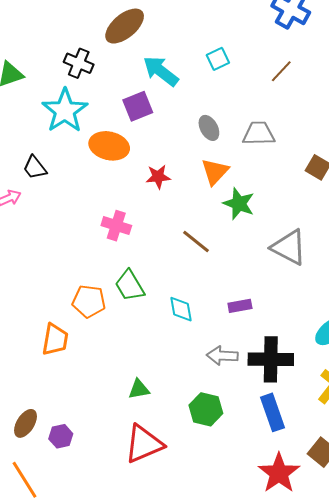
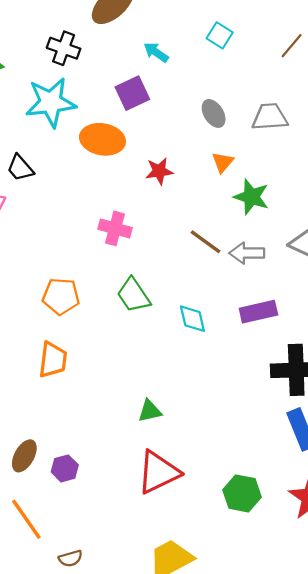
cyan square: (218, 59) -> (220, 35), turned -30
cyan arrow: (161, 71) -> (156, 52), size x0.6
cyan star: (65, 111) -> (51, 102), turned 30
orange triangle: (215, 172) -> (223, 162), size x0.7
orange pentagon: (89, 301) -> (61, 296), moved
purple rectangle: (240, 306) -> (258, 312), size x1.4
gray arrow: (222, 356) -> (247, 253), moved
green hexagon: (206, 409) -> (242, 493), moved

